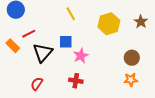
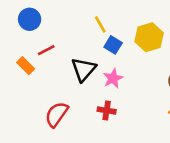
blue square: (66, 42) -> (113, 45), moved, turned 32
black triangle: (43, 53) -> (83, 69), moved
red semicircle: (37, 84) -> (57, 114), size x1.5

